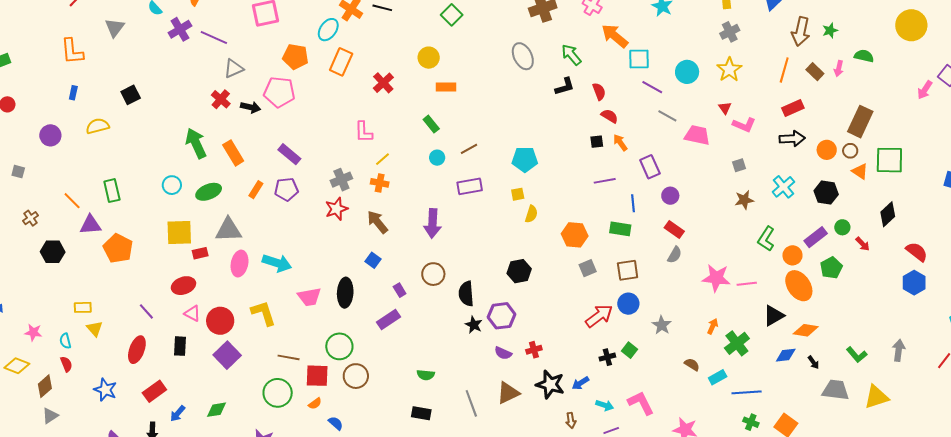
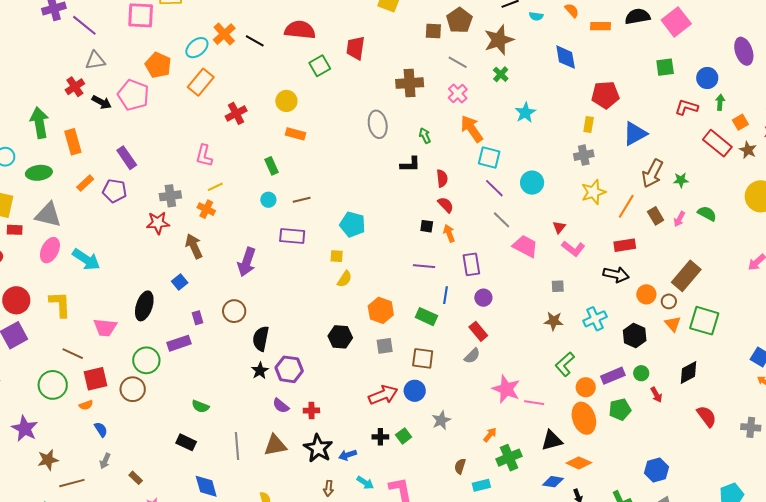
green arrow: (571, 55) -> (425, 136), size x0.7
yellow star: (729, 70) -> (593, 192), moved
black hexagon: (519, 271) -> (340, 337), moved
blue hexagon: (914, 283) -> (657, 470), moved
pink trapezoid: (309, 297) -> (105, 327), moved
green circle: (339, 346) -> (146, 360), moved
brown semicircle: (692, 364) -> (460, 466), turned -119
red square: (317, 376) -> (95, 379), turned -30

